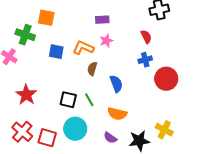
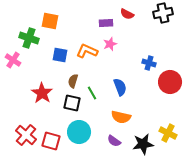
red semicircle: (146, 37) -> (127, 14), moved, turned 144
blue cross: (145, 60) -> (149, 63), turned 32
brown semicircle: (92, 69) -> (73, 81), moved
red star: (26, 95) -> (42, 93), moved
green line: (89, 100) -> (92, 93), moved

